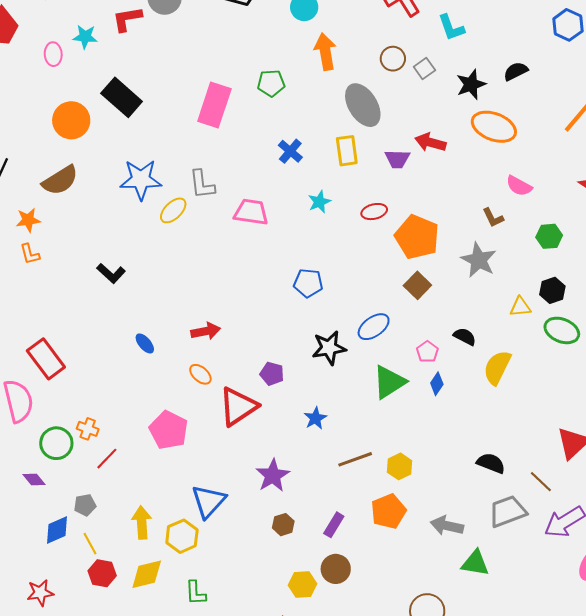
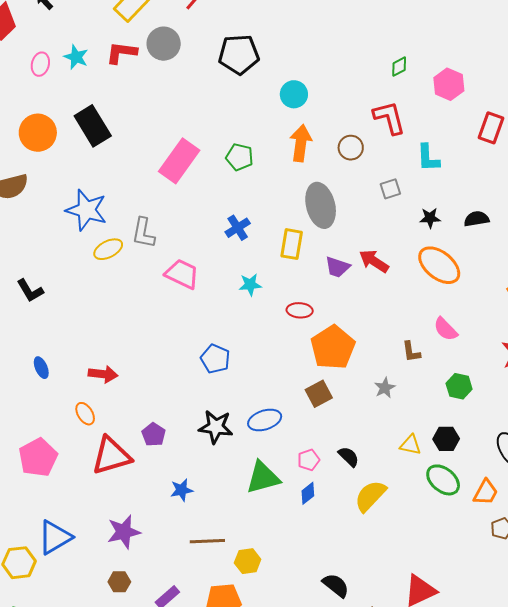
brown circle: (393, 59) -> (351, 148), moved
black star: (471, 84) -> (430, 218), size x0.7
gray star: (479, 260) -> (385, 388), size x0.6

